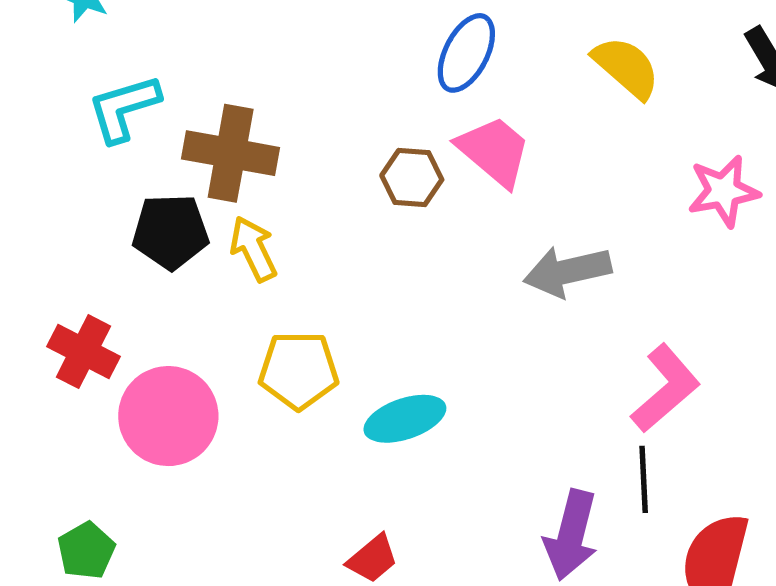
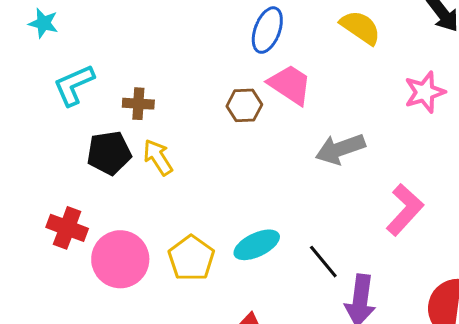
brown cross: (231, 153) -> (138, 104), size x0.6
yellow pentagon: (299, 370) -> (191, 258), moved, turned -30
black line: (644, 479) -> (323, 262), moved, turned -30

